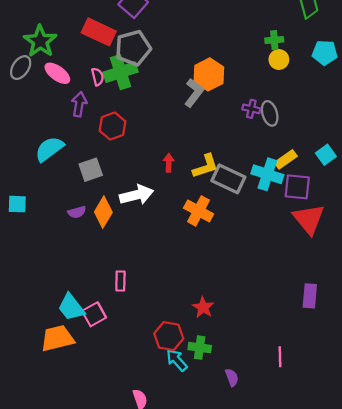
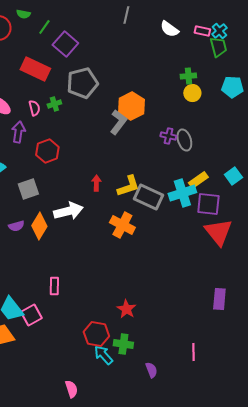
gray pentagon: (133, 48) -> (82, 83), moved
green cross: (120, 72) -> (54, 104), size x0.5
cyan cross: (267, 174) -> (182, 193), turned -36

